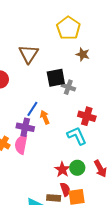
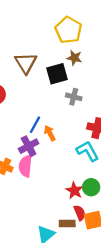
brown star: (83, 54) -> (74, 58), moved
black square: (56, 78) -> (57, 74), moved
purple cross: (25, 127) -> (29, 146), turned -36

